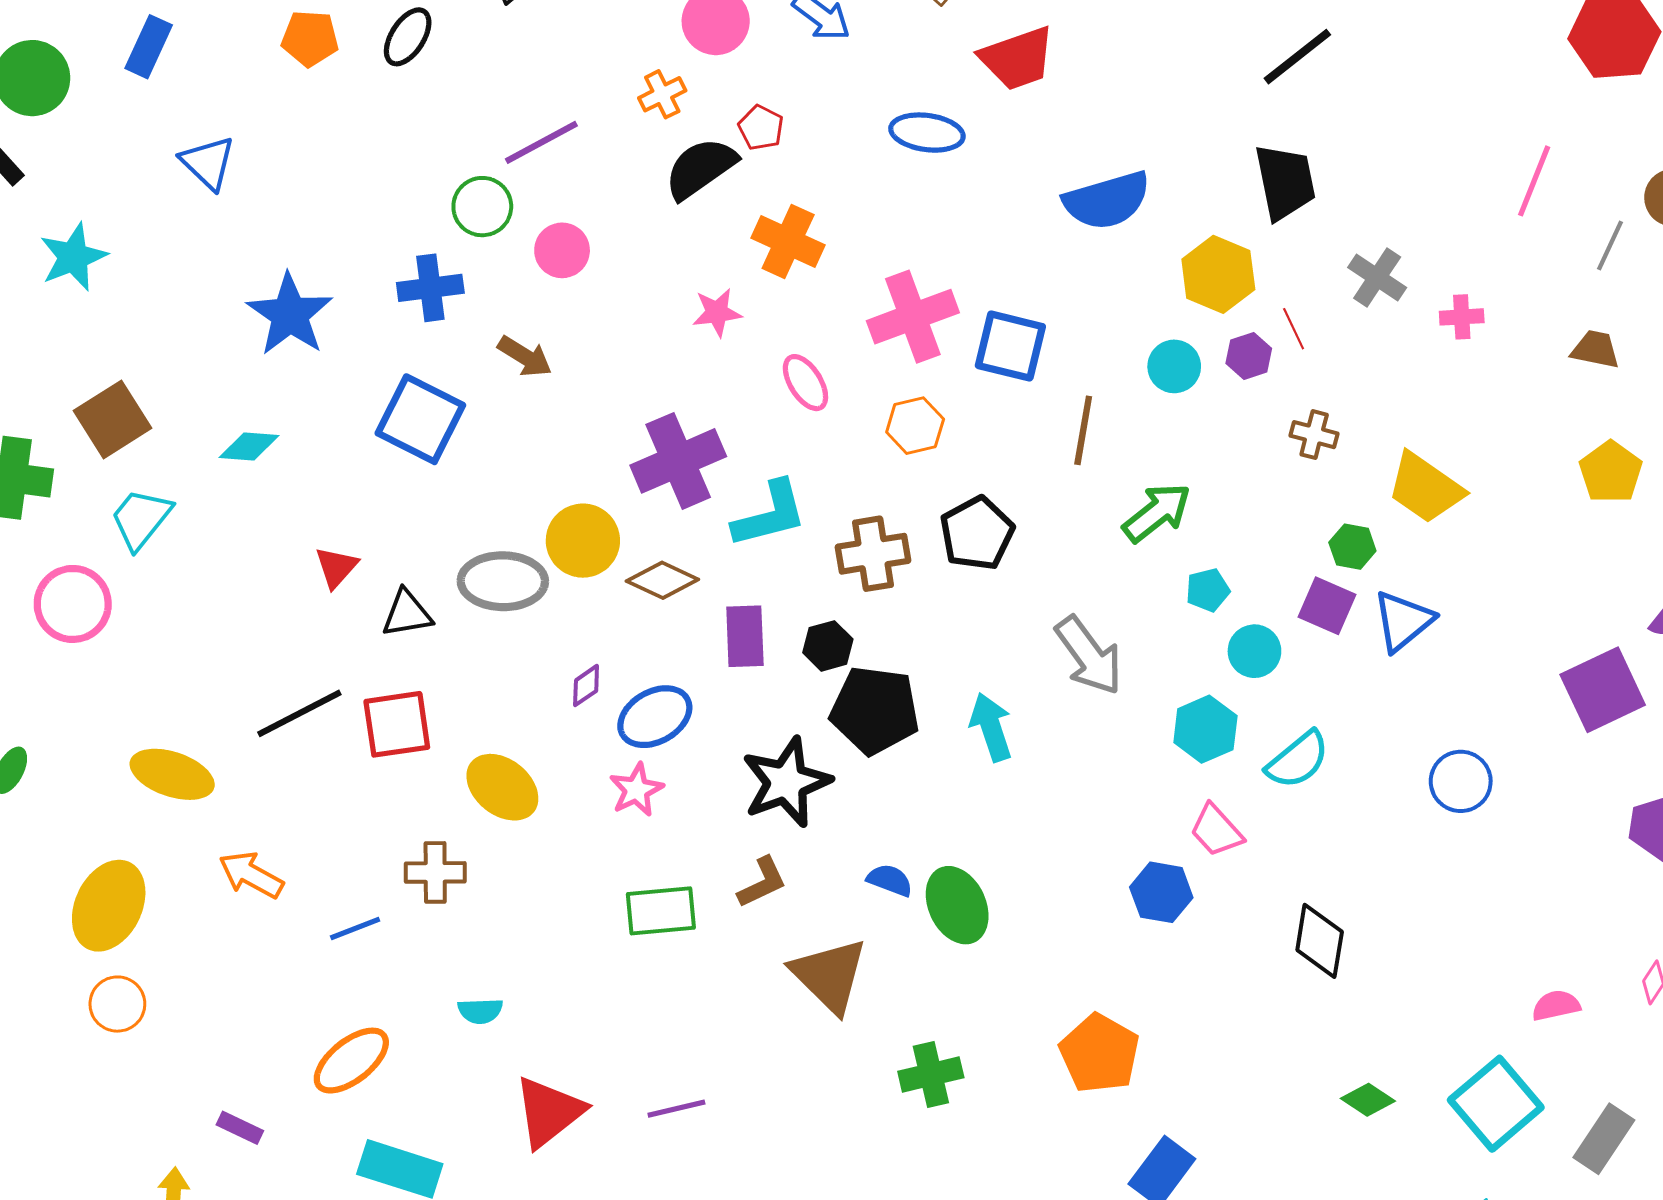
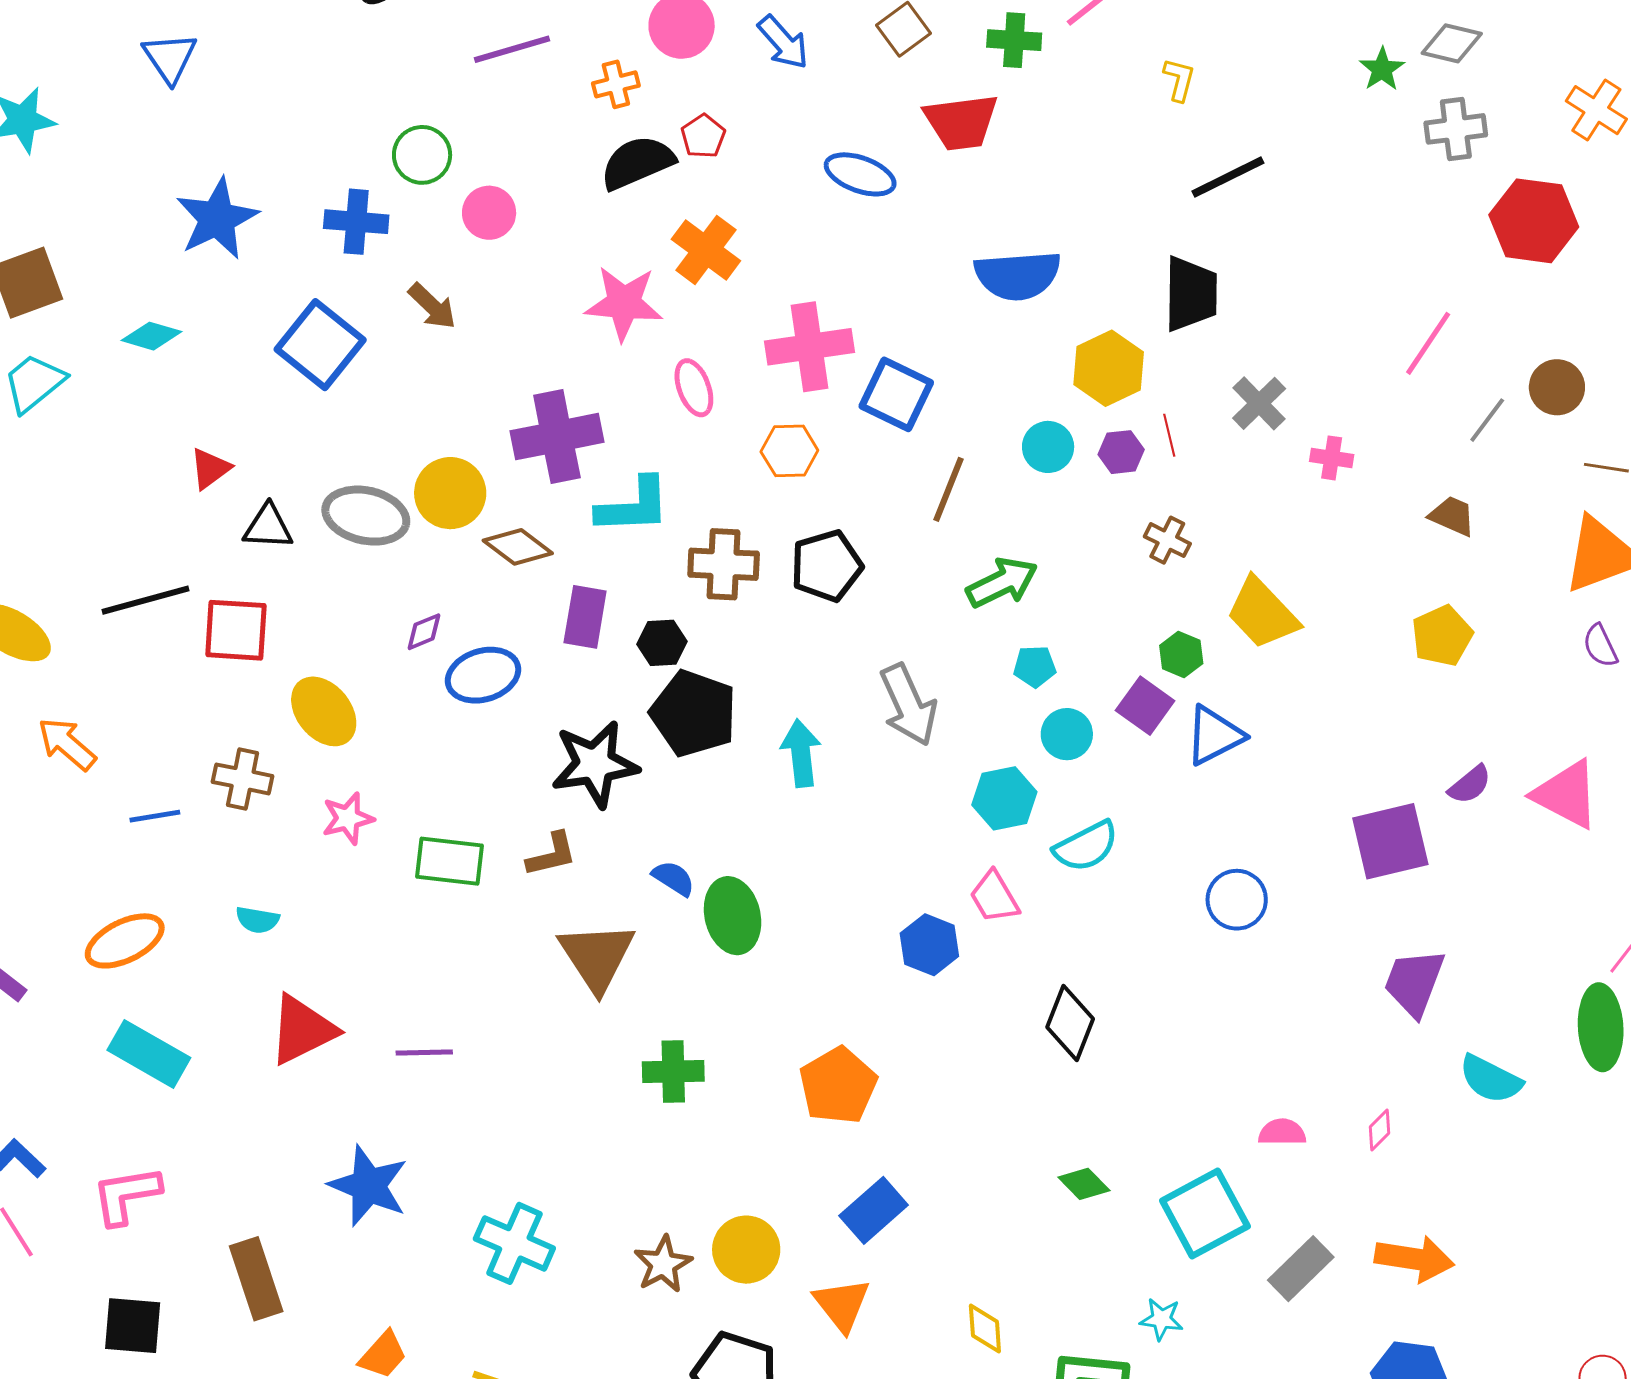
purple line: (541, 142) -> (512, 49), moved
pink star: (717, 312) -> (624, 303), size x1.6
pink star: (636, 790) -> (348, 818), moved

